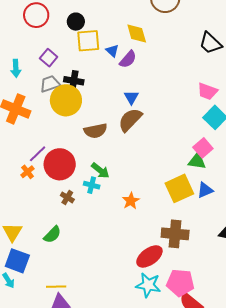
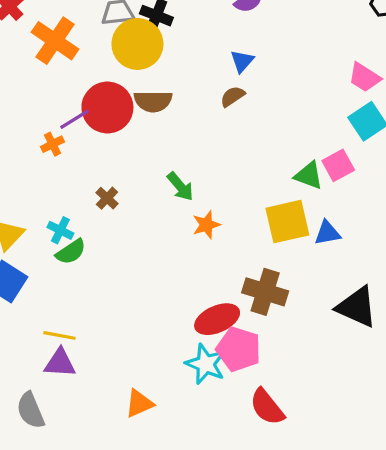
brown semicircle: (130, 120) -> (233, 96), size x0.6
brown semicircle: (96, 131) -> (153, 101), moved
green triangle: (197, 161) -> (309, 175), moved
red circle: (60, 164) -> (107, 108), moved
green arrow: (100, 171) -> (180, 187), moved
cyan cross: (92, 185) -> (60, 230), moved
pink pentagon: (180, 283) -> (239, 349), moved

